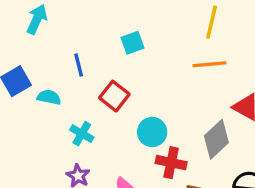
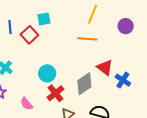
red square: (114, 96) -> (29, 35), moved
red cross: (171, 163) -> (55, 93), turned 30

